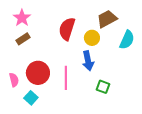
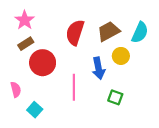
brown trapezoid: (107, 19) -> (109, 31), moved
yellow circle: (92, 38) -> (121, 56), moved
cyan semicircle: (127, 40) -> (140, 32), moved
red circle: (38, 73) -> (43, 63), moved

